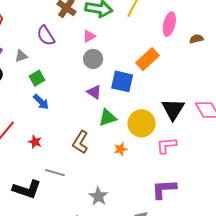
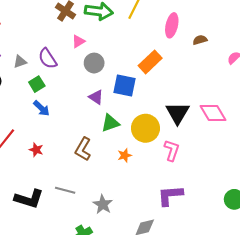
purple semicircle: (46, 36) -> (48, 59), moved
pink triangle: (89, 36) -> (78, 41), moved
pink L-shape: (166, 145) -> (172, 150), turned 115
gray line: (55, 173) -> (65, 190), moved

